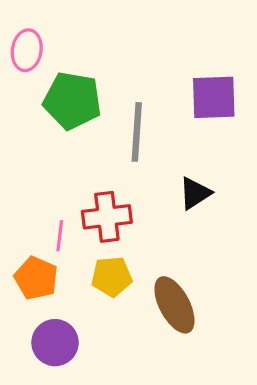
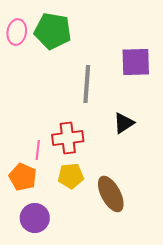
green pentagon: (72, 101) -> (53, 31), moved

